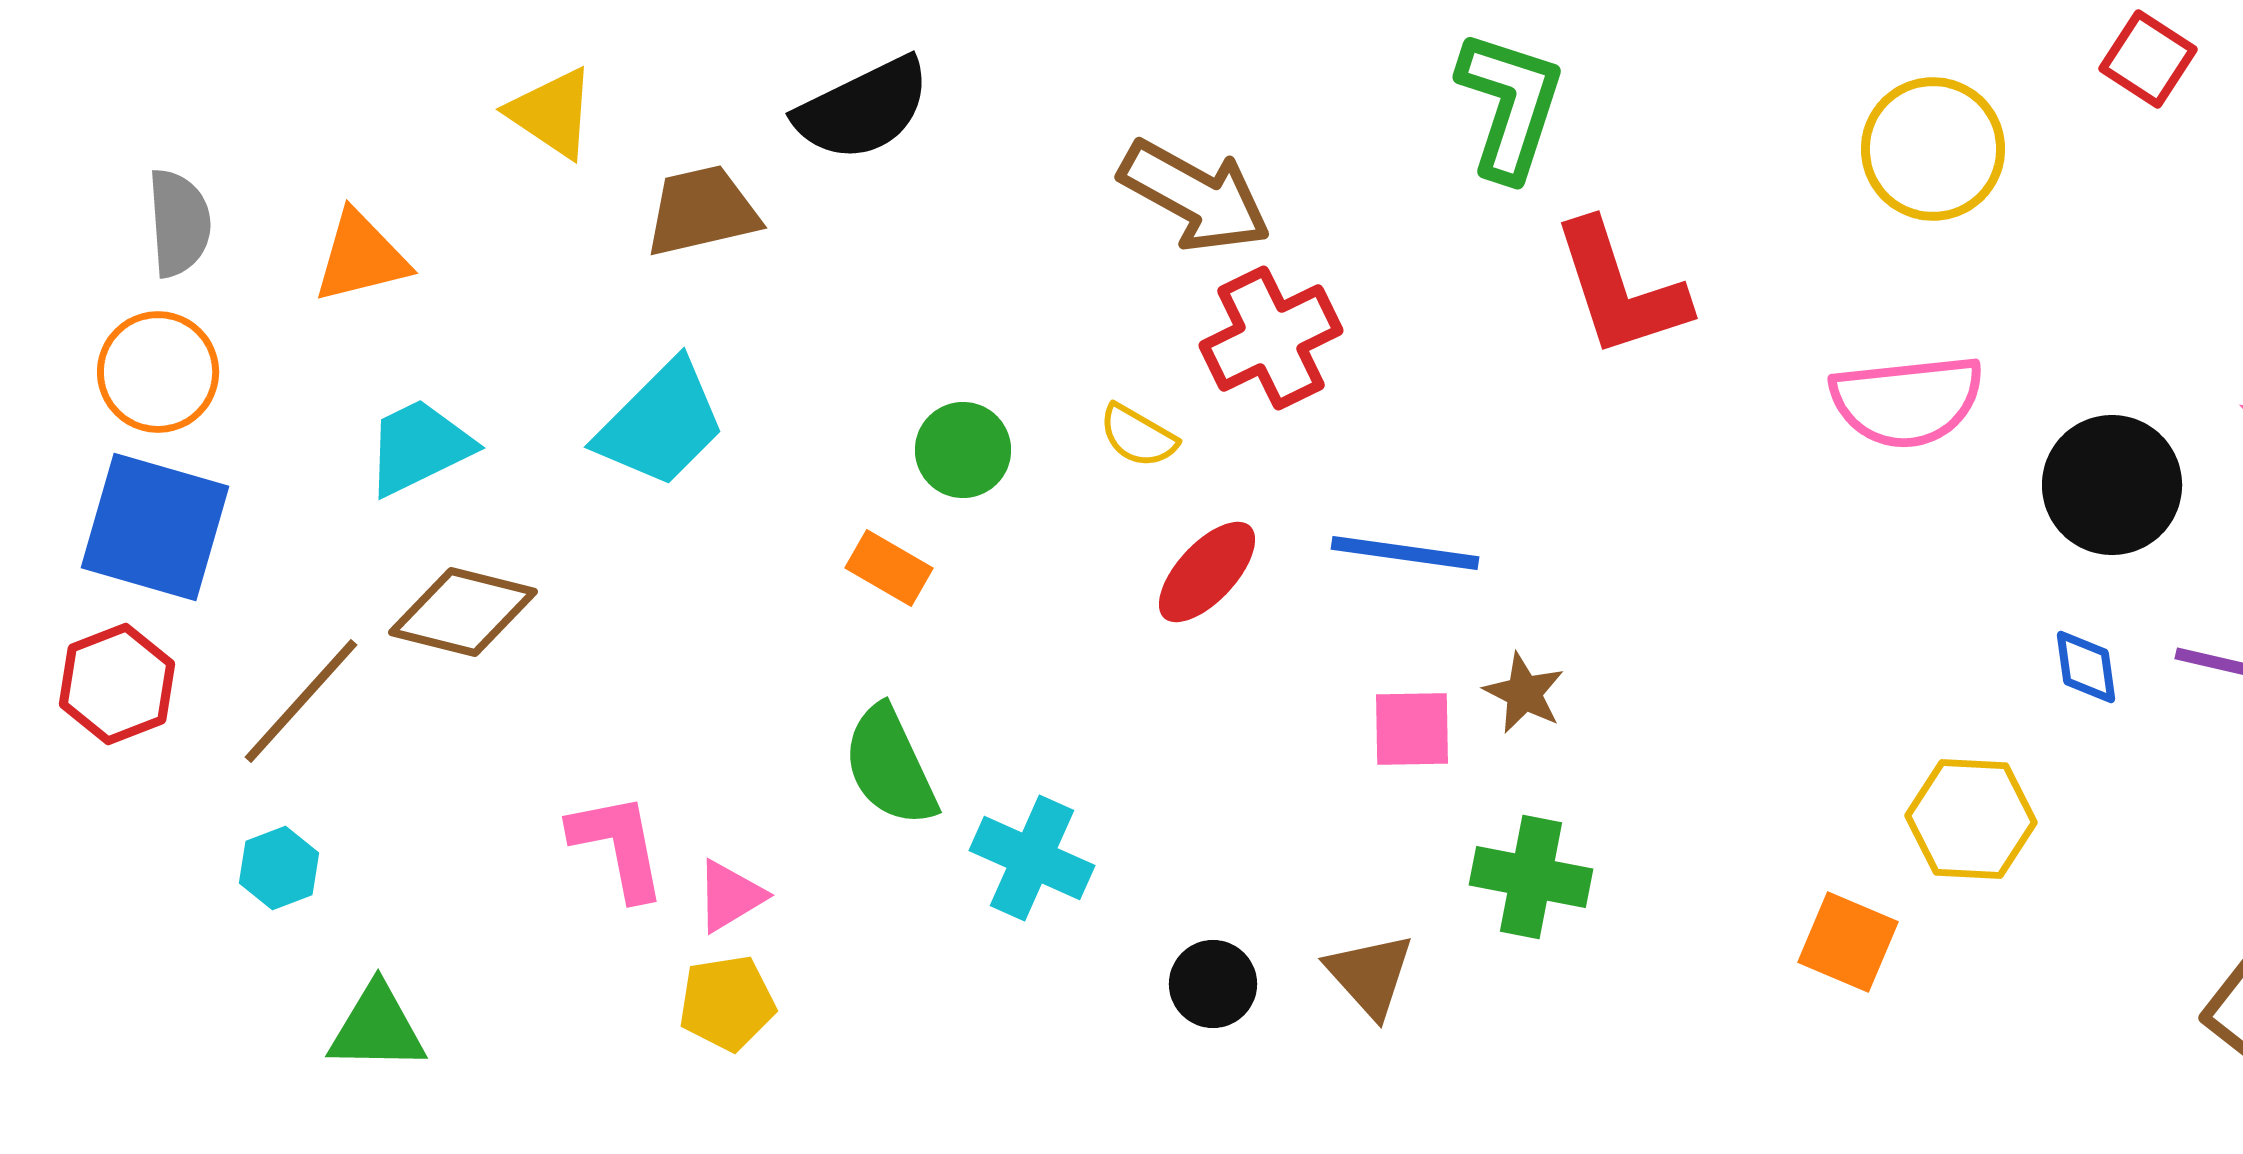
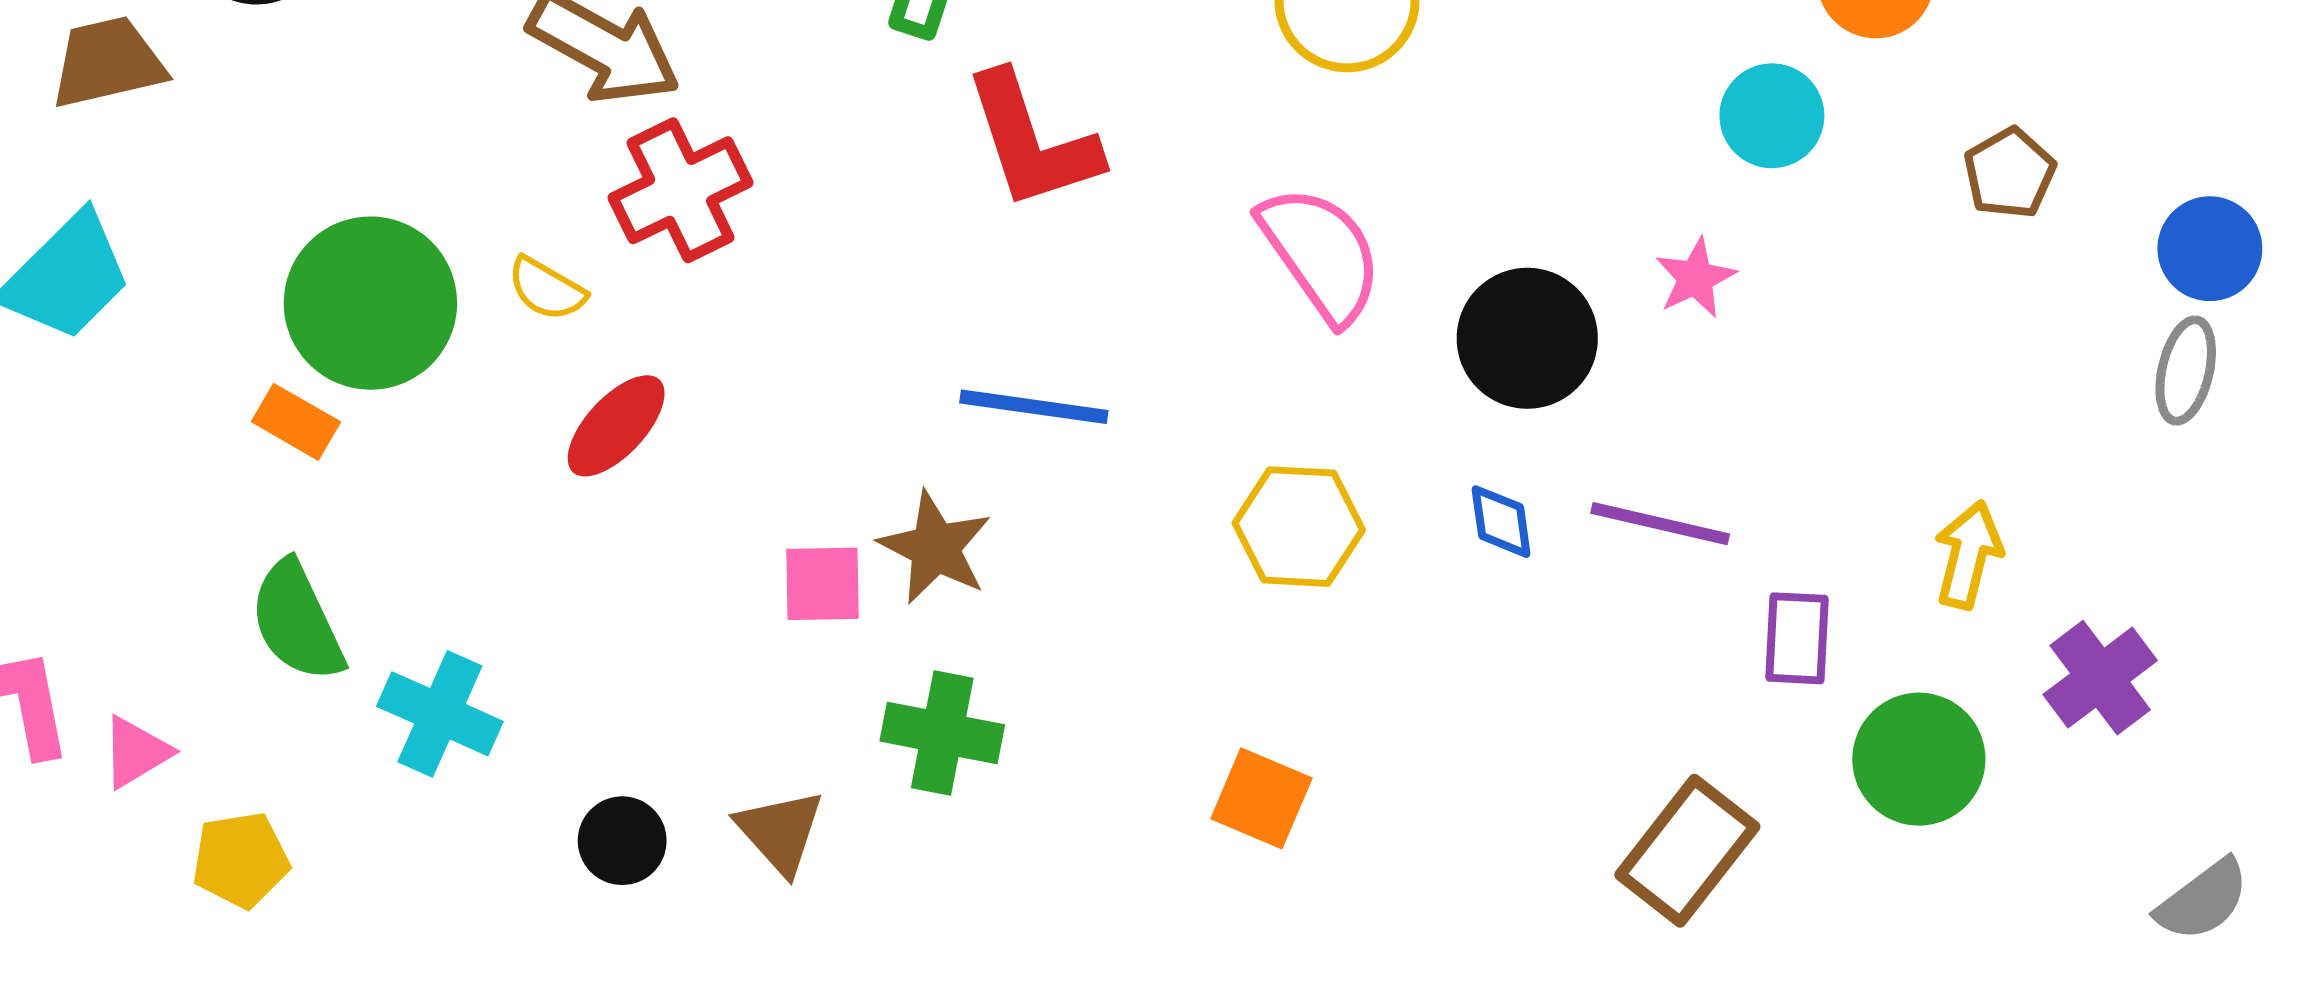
pink semicircle: (1907, 401) -> (1321, 254), turned -119
green circle: (963, 450) -> (370, 303), size x1.8
blue line: (1405, 553) -> (1034, 407), moved
brown star: (1524, 693) -> (935, 548), size x1.4
yellow hexagon: (1971, 819) -> (1299, 527), moved
yellow pentagon: (727, 1003) -> (241, 860), moved

